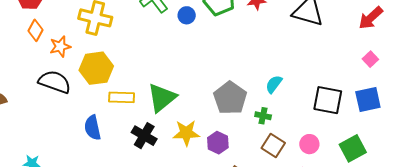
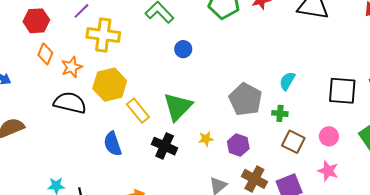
blue circle: (187, 15) -> (183, 49), moved
yellow rectangle: (122, 97) -> (138, 111), turned 55
yellow star: (186, 133) -> (206, 139), size x0.6

